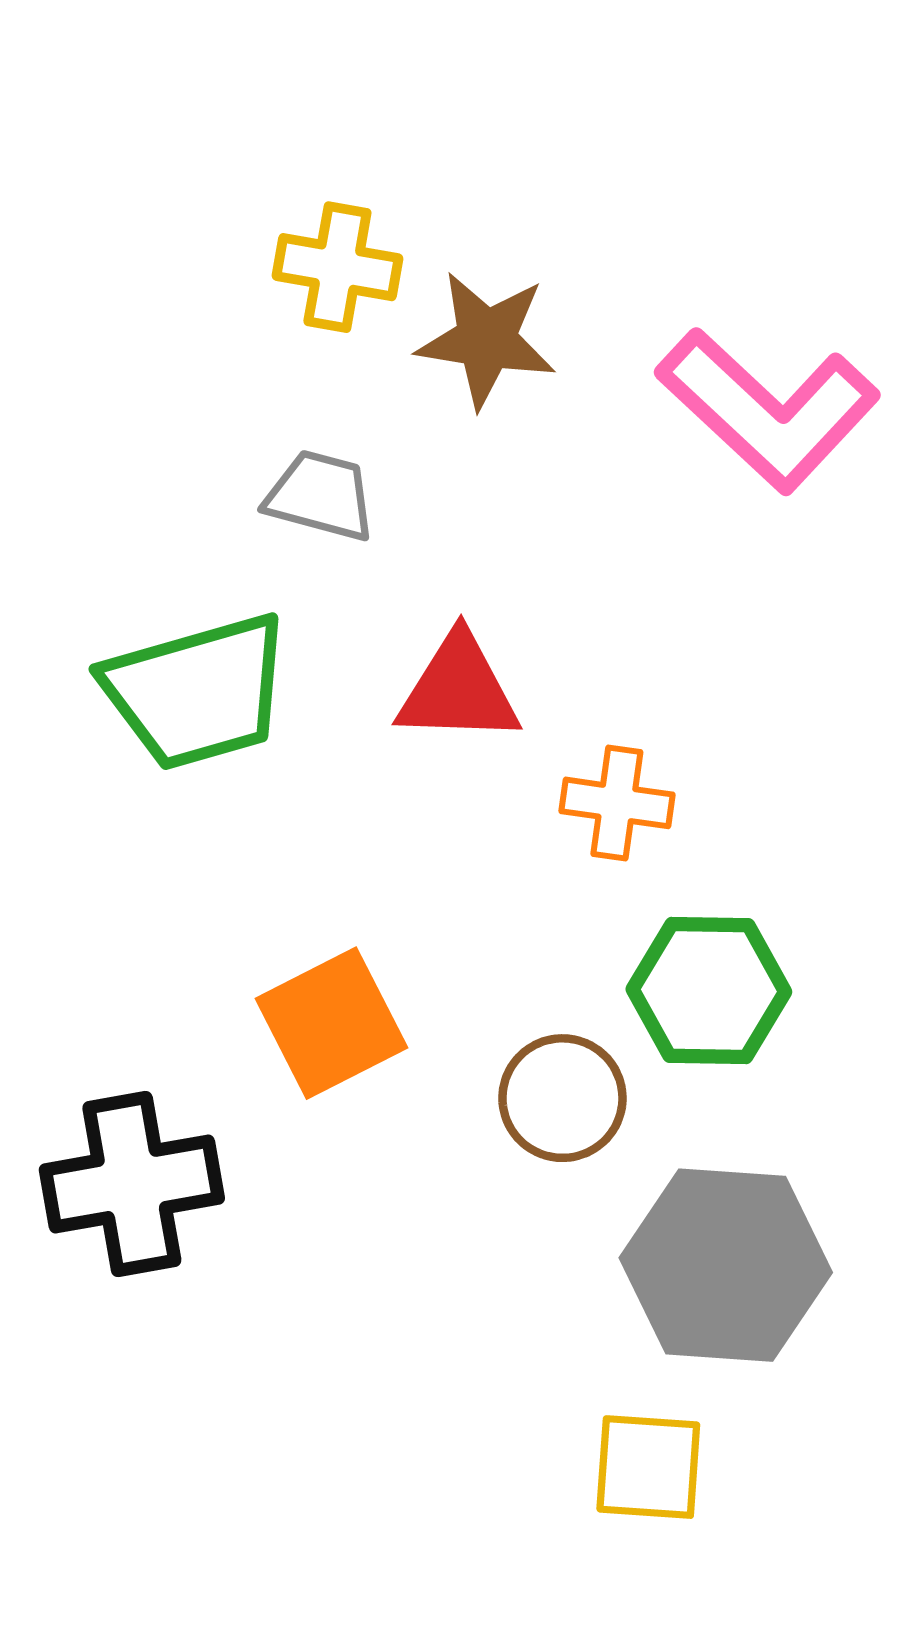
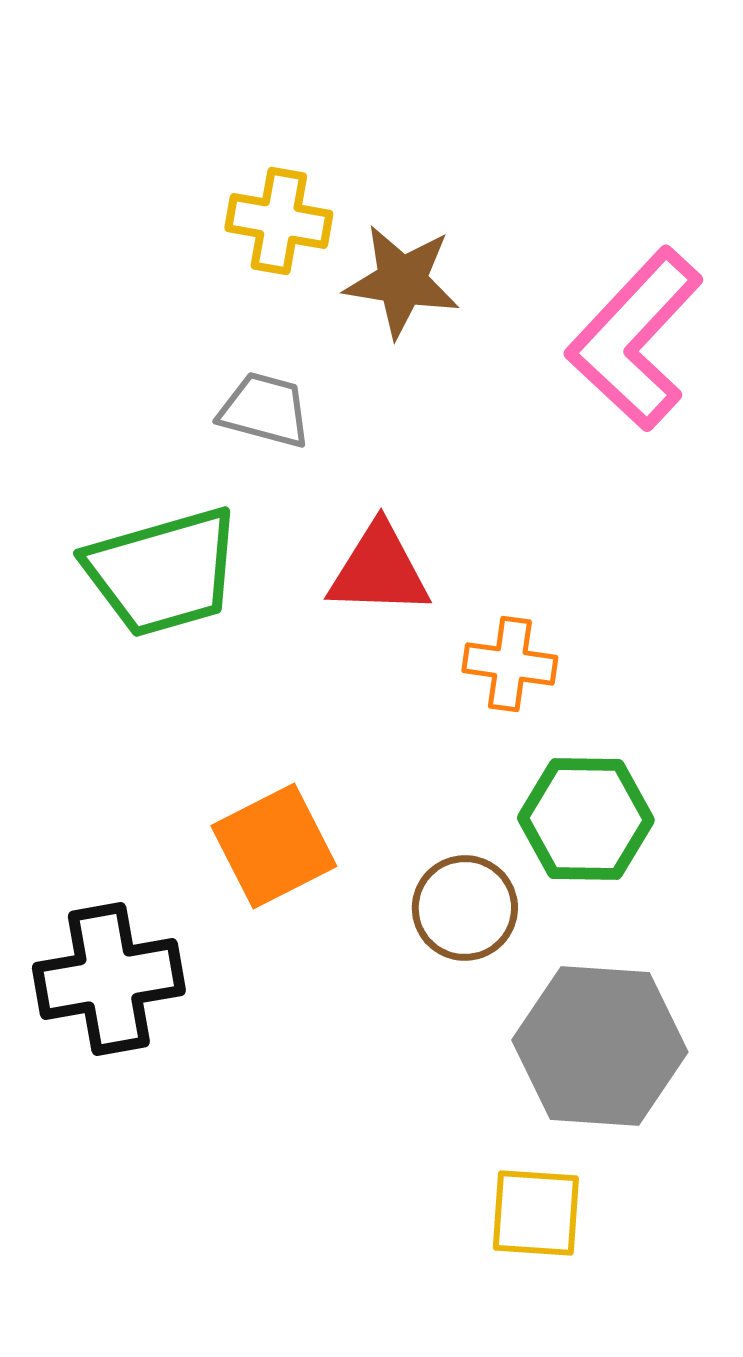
pink L-shape: (768, 410) -> (635, 339), turned 90

